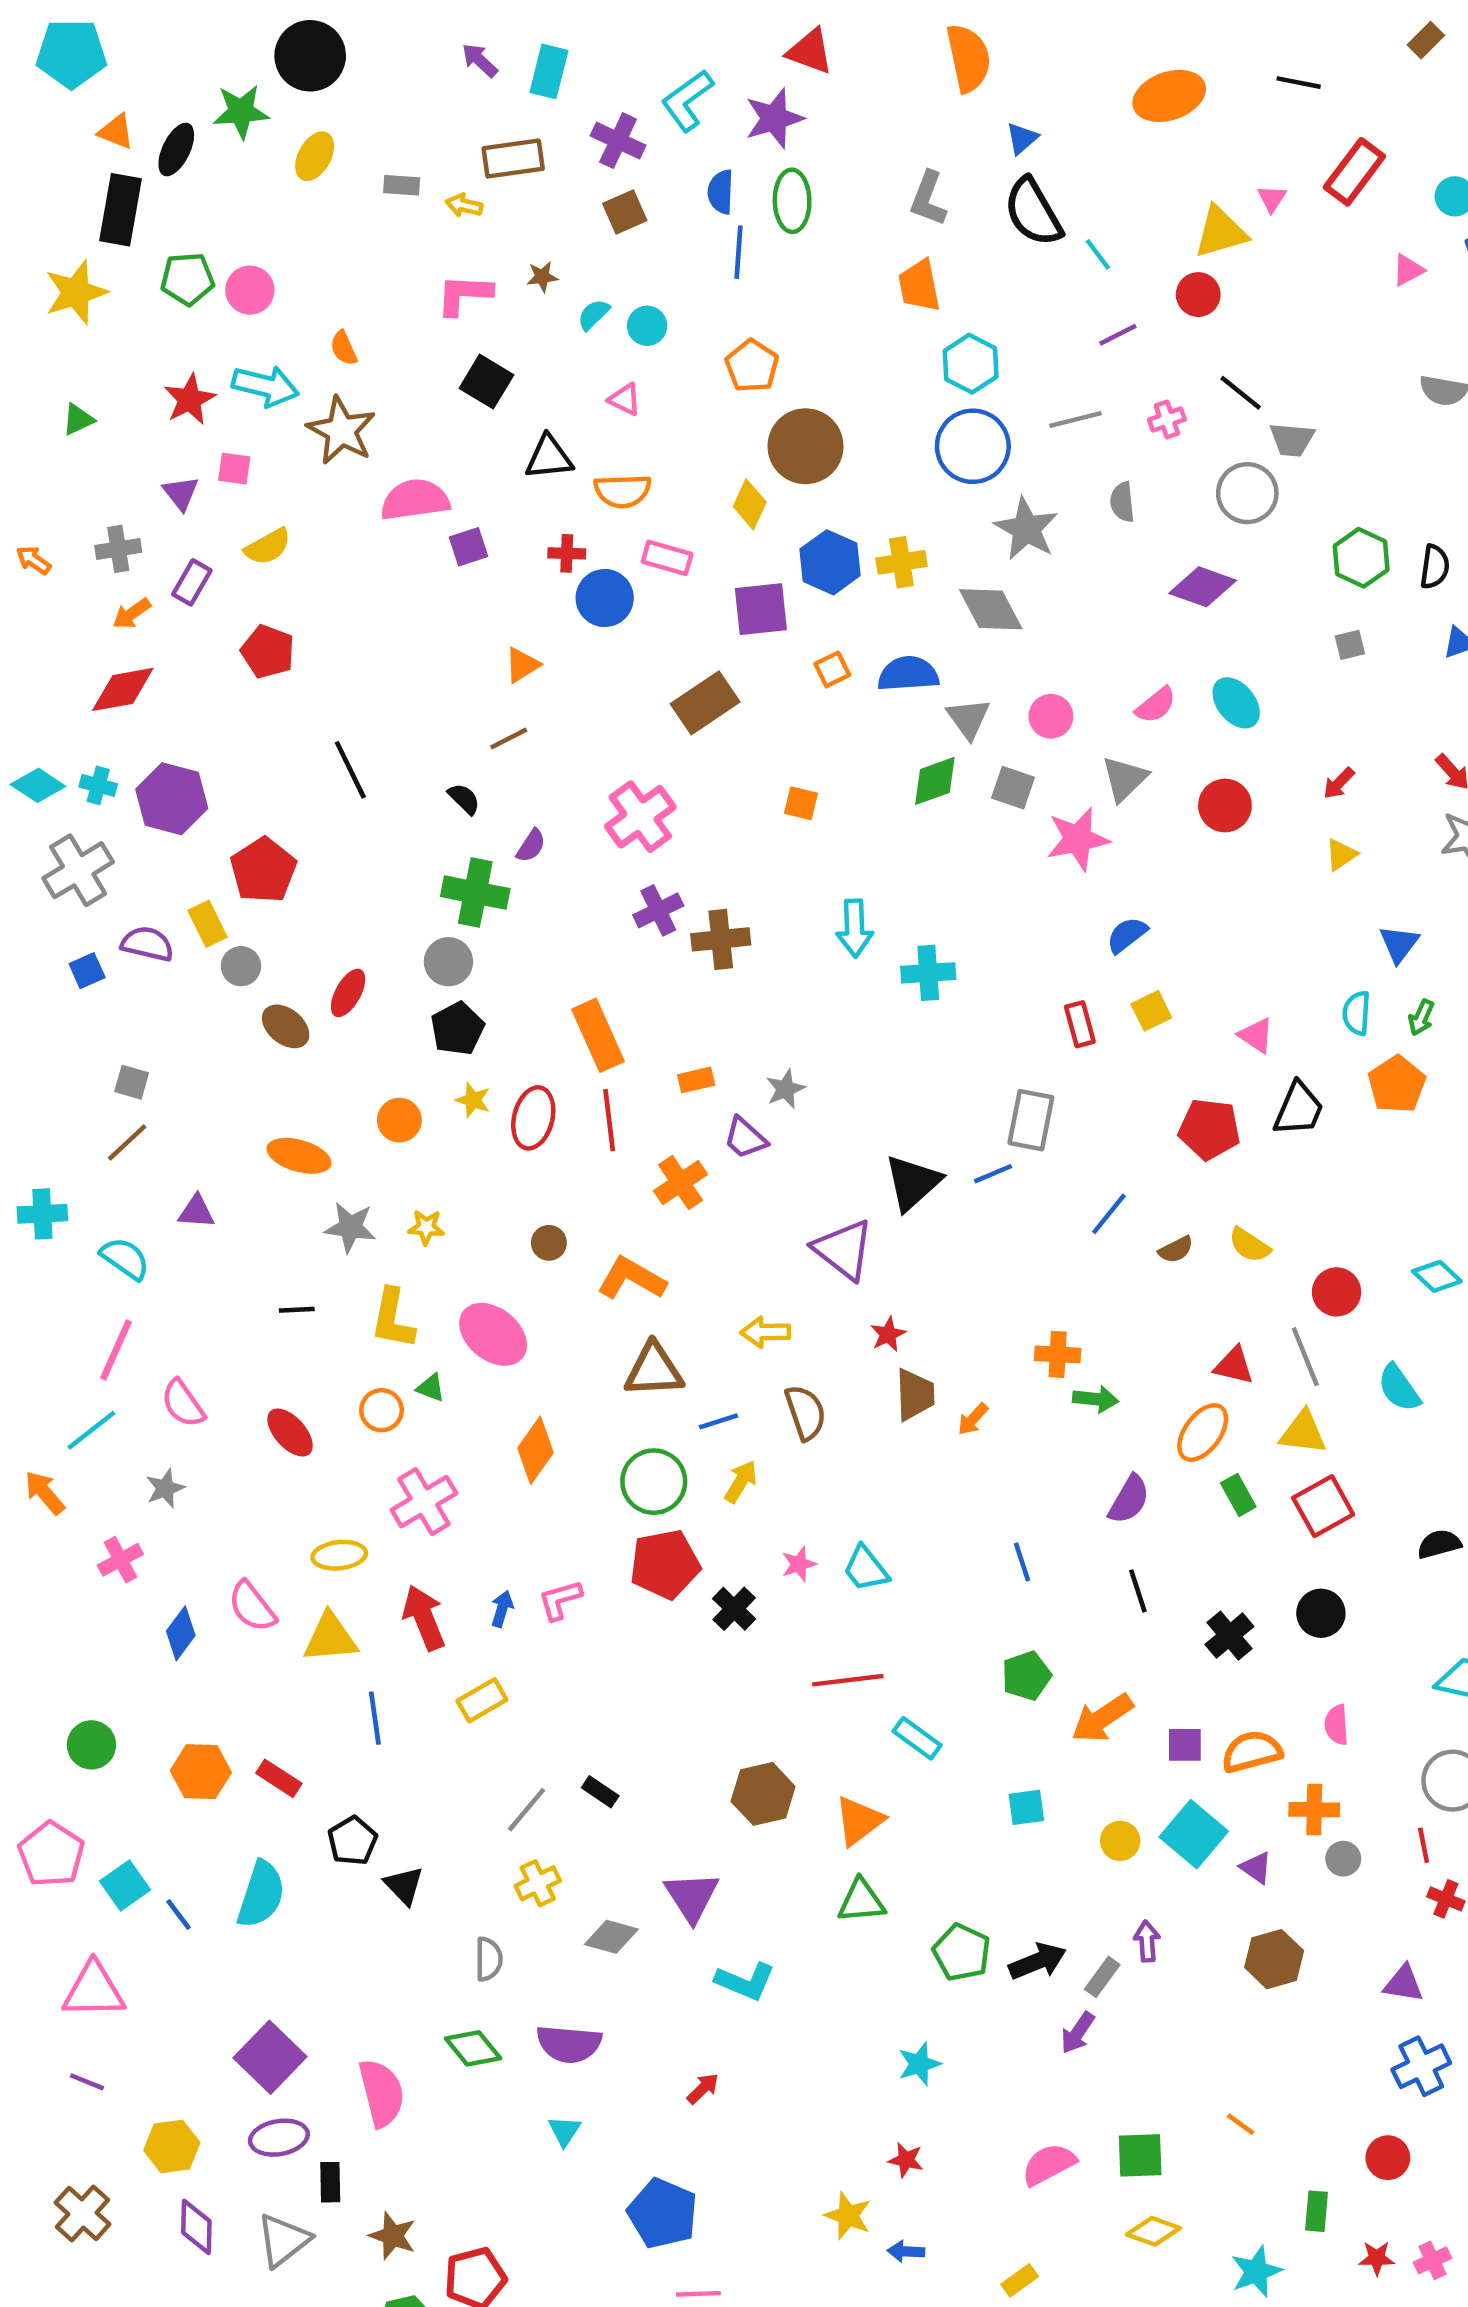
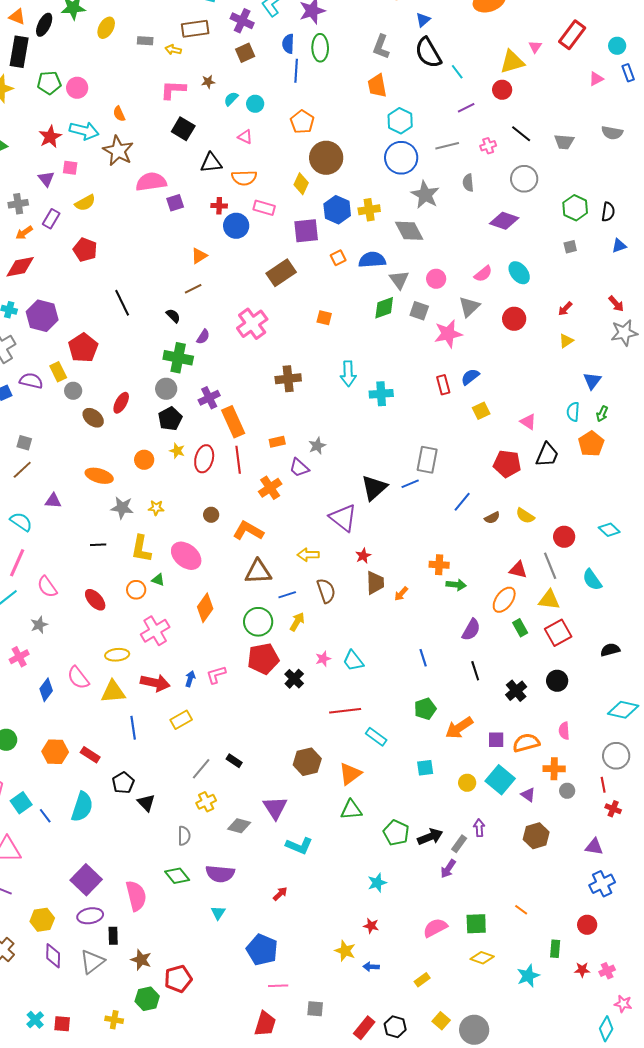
gray trapezoid: (1292, 440) -> (564, 142), moved
purple cross: (658, 910) -> (209, 398), moved
red rectangle: (1080, 1024) -> (443, 385), moved
red arrow: (424, 1618) -> (155, 683), turned 124

